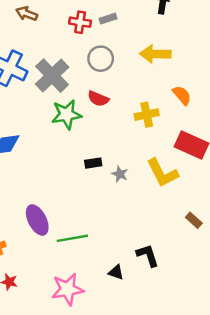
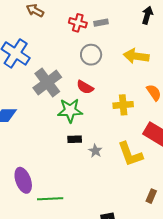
gray cross: (52, 76) -> (47, 83), moved
green star: (67, 114) -> (70, 110), moved
brown rectangle: (194, 220) -> (151, 196), turned 64

